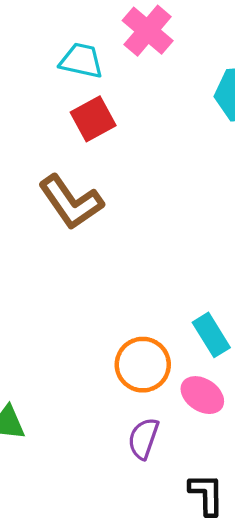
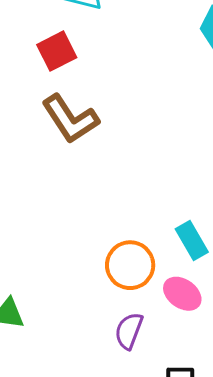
red square: (93, 119) -> (57, 51), moved

